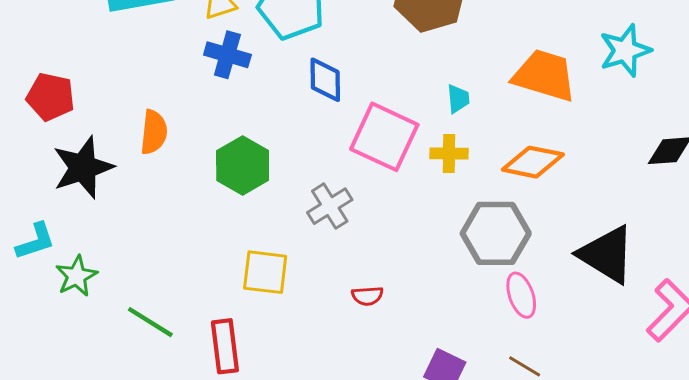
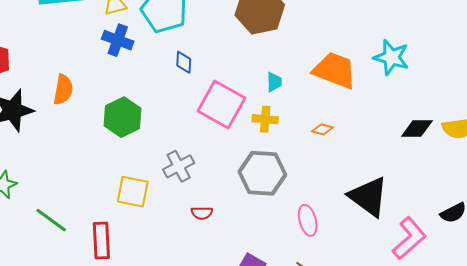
cyan star: (625, 51) -> (391, 57), turned 30
blue diamond: (325, 80) -> (184, 62), size x0.7
orange diamond: (533, 162) -> (322, 129), size x0.5
gray cross: (330, 206) -> (179, 166), moved
gray hexagon: (496, 233) -> (262, 173), moved

